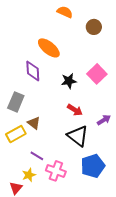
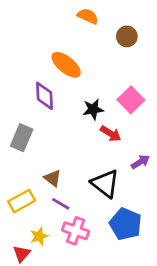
red arrow: (75, 110) -> (111, 134), moved
brown triangle: (34, 123) -> (53, 178), moved
yellow rectangle: (16, 134) -> (22, 201), moved
purple line: (37, 156) -> (61, 204), moved
blue pentagon: (93, 166) -> (126, 224), turned -30

